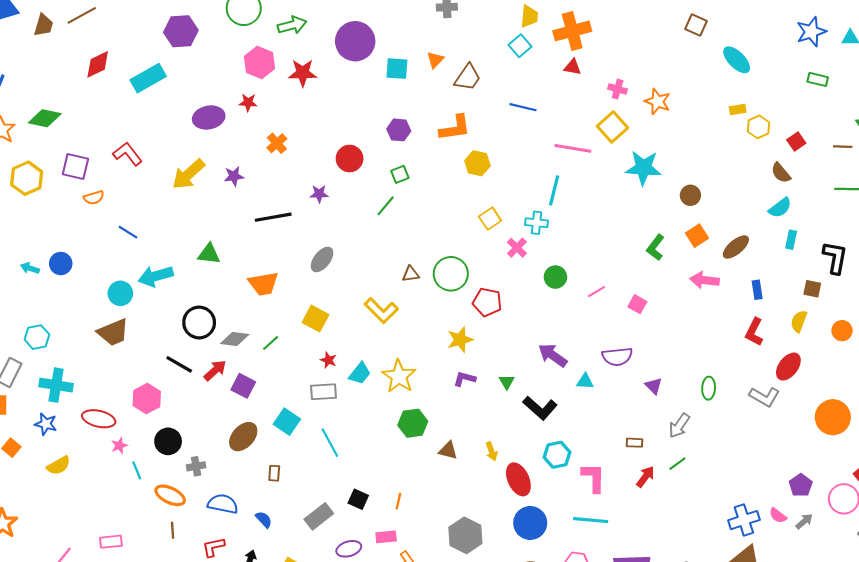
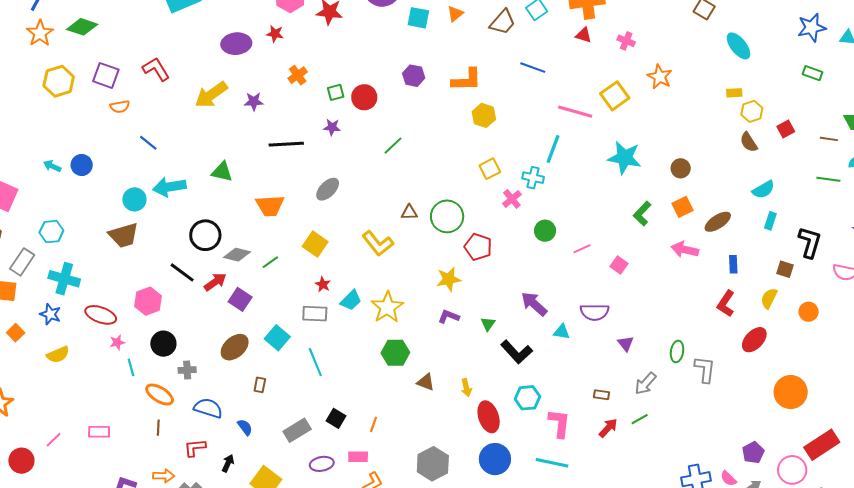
brown trapezoid: (468, 77) -> (503, 22), moved
pink cross: (618, 89) -> (626, 41), moved
cyan star: (643, 168) -> (625, 158), moved
brown semicircle: (781, 173) -> (749, 142), moved
green square: (400, 174) -> (336, 92), moved
gray L-shape: (764, 397) -> (705, 369), moved, turned -120

